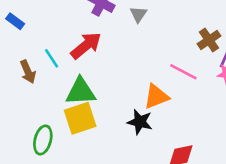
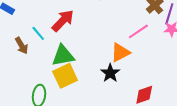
pink line: (183, 72) -> (138, 31), turned -55
black star: (140, 122) -> (110, 73), turned 30

